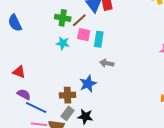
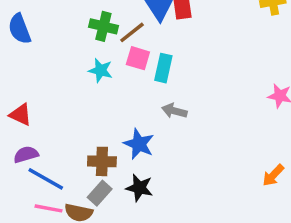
blue star: (88, 84) -> (139, 144), turned -30
purple semicircle: (24, 94) -> (26, 154), turned -48
black star: (85, 117) -> (139, 188), moved

